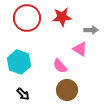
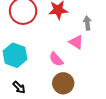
gray arrow: (91, 30) -> (87, 23), turned -96

